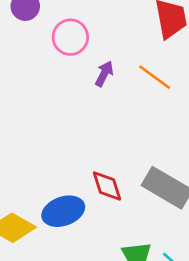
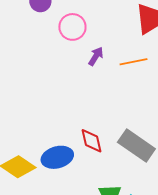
orange line: (155, 77) -> (134, 62), turned -52

